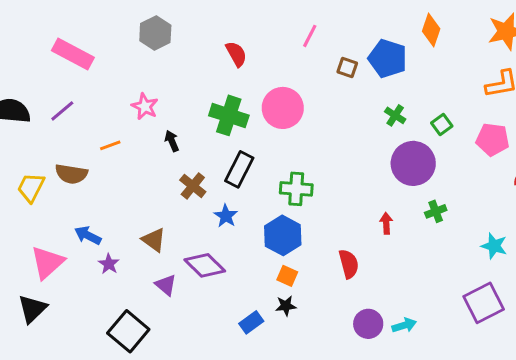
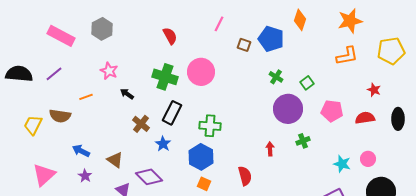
gray hexagon: (155, 33) -> (102, 29), moved
pink pentagon: (493, 139) -> (332, 111), moved
black arrow: (172, 141) -> (127, 94), turned -32
blue arrow: (88, 235) -> (81, 151), moved

